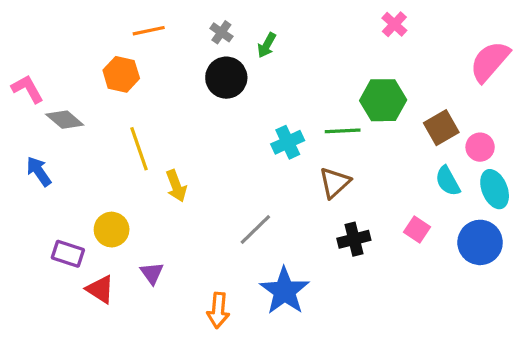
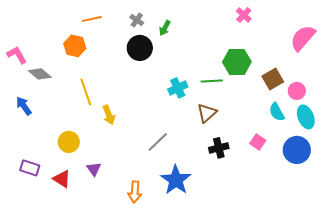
purple rectangle: (68, 254) -> (30, 168), moved

